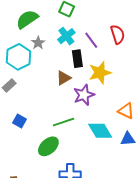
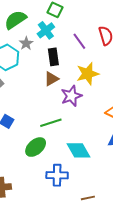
cyan cross: (66, 36) -> (46, 30), moved
black rectangle: (77, 59) -> (53, 57), moved
cyan diamond: (100, 131) -> (78, 150), moved

